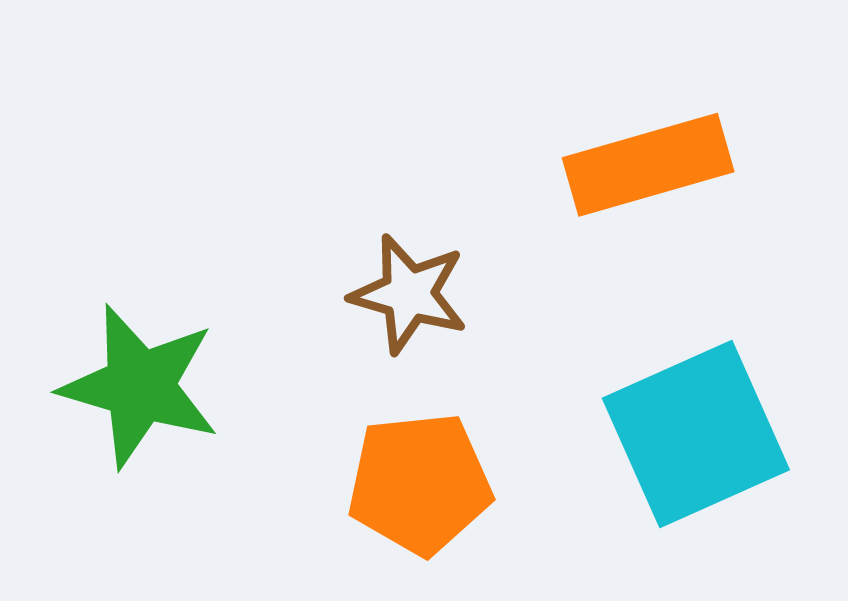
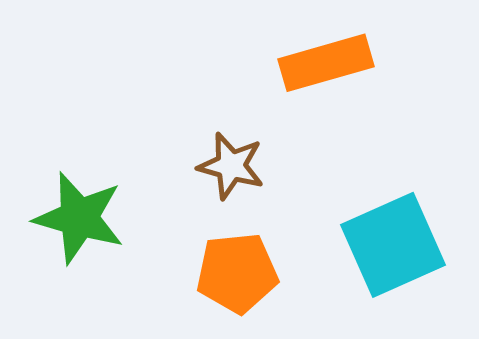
orange rectangle: (648, 165) -> (326, 63), moved

